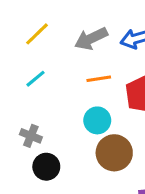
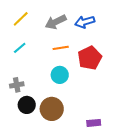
gray cross: (31, 136) -> (17, 85), turned -32
brown circle: (114, 153) -> (52, 109), moved

